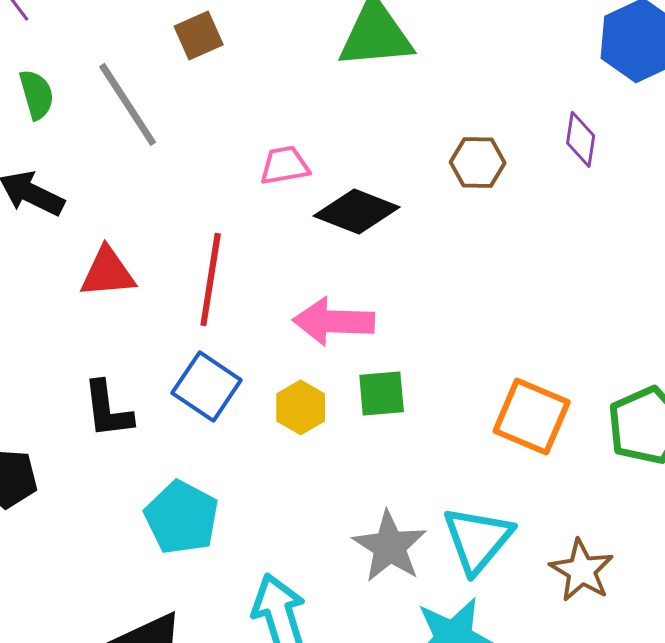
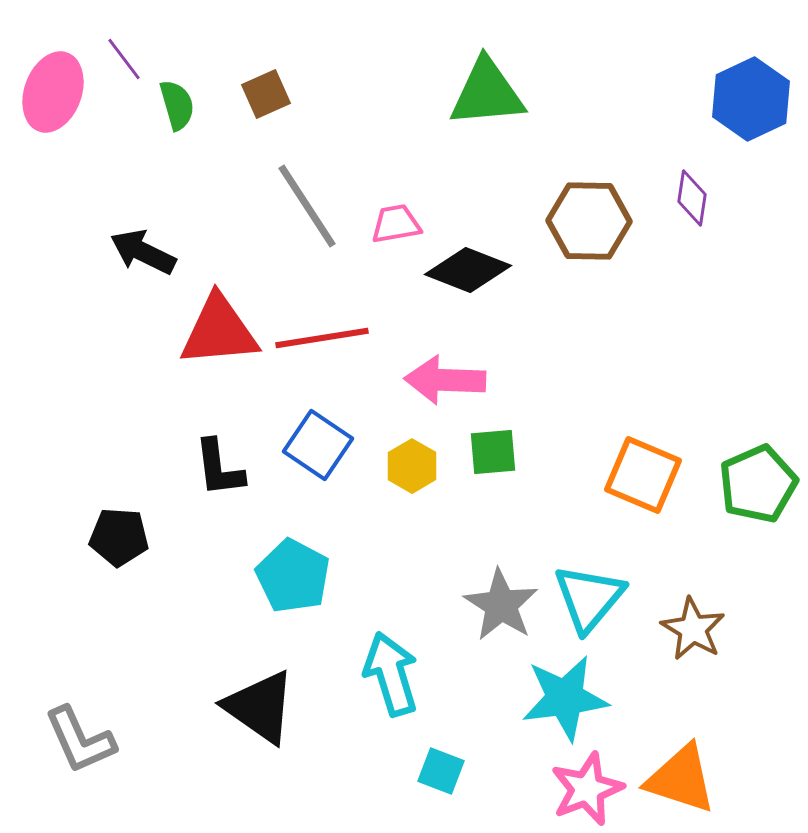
brown square: (199, 35) -> (266, 94), moved
green semicircle: (37, 94) -> (177, 105), moved
gray line: (128, 104) -> (307, 206), moved
brown hexagon: (478, 162) -> (589, 221), size x1.5
red triangle: (108, 272) -> (219, 331), size x1.4
red line: (211, 279) -> (322, 338), turned 72

